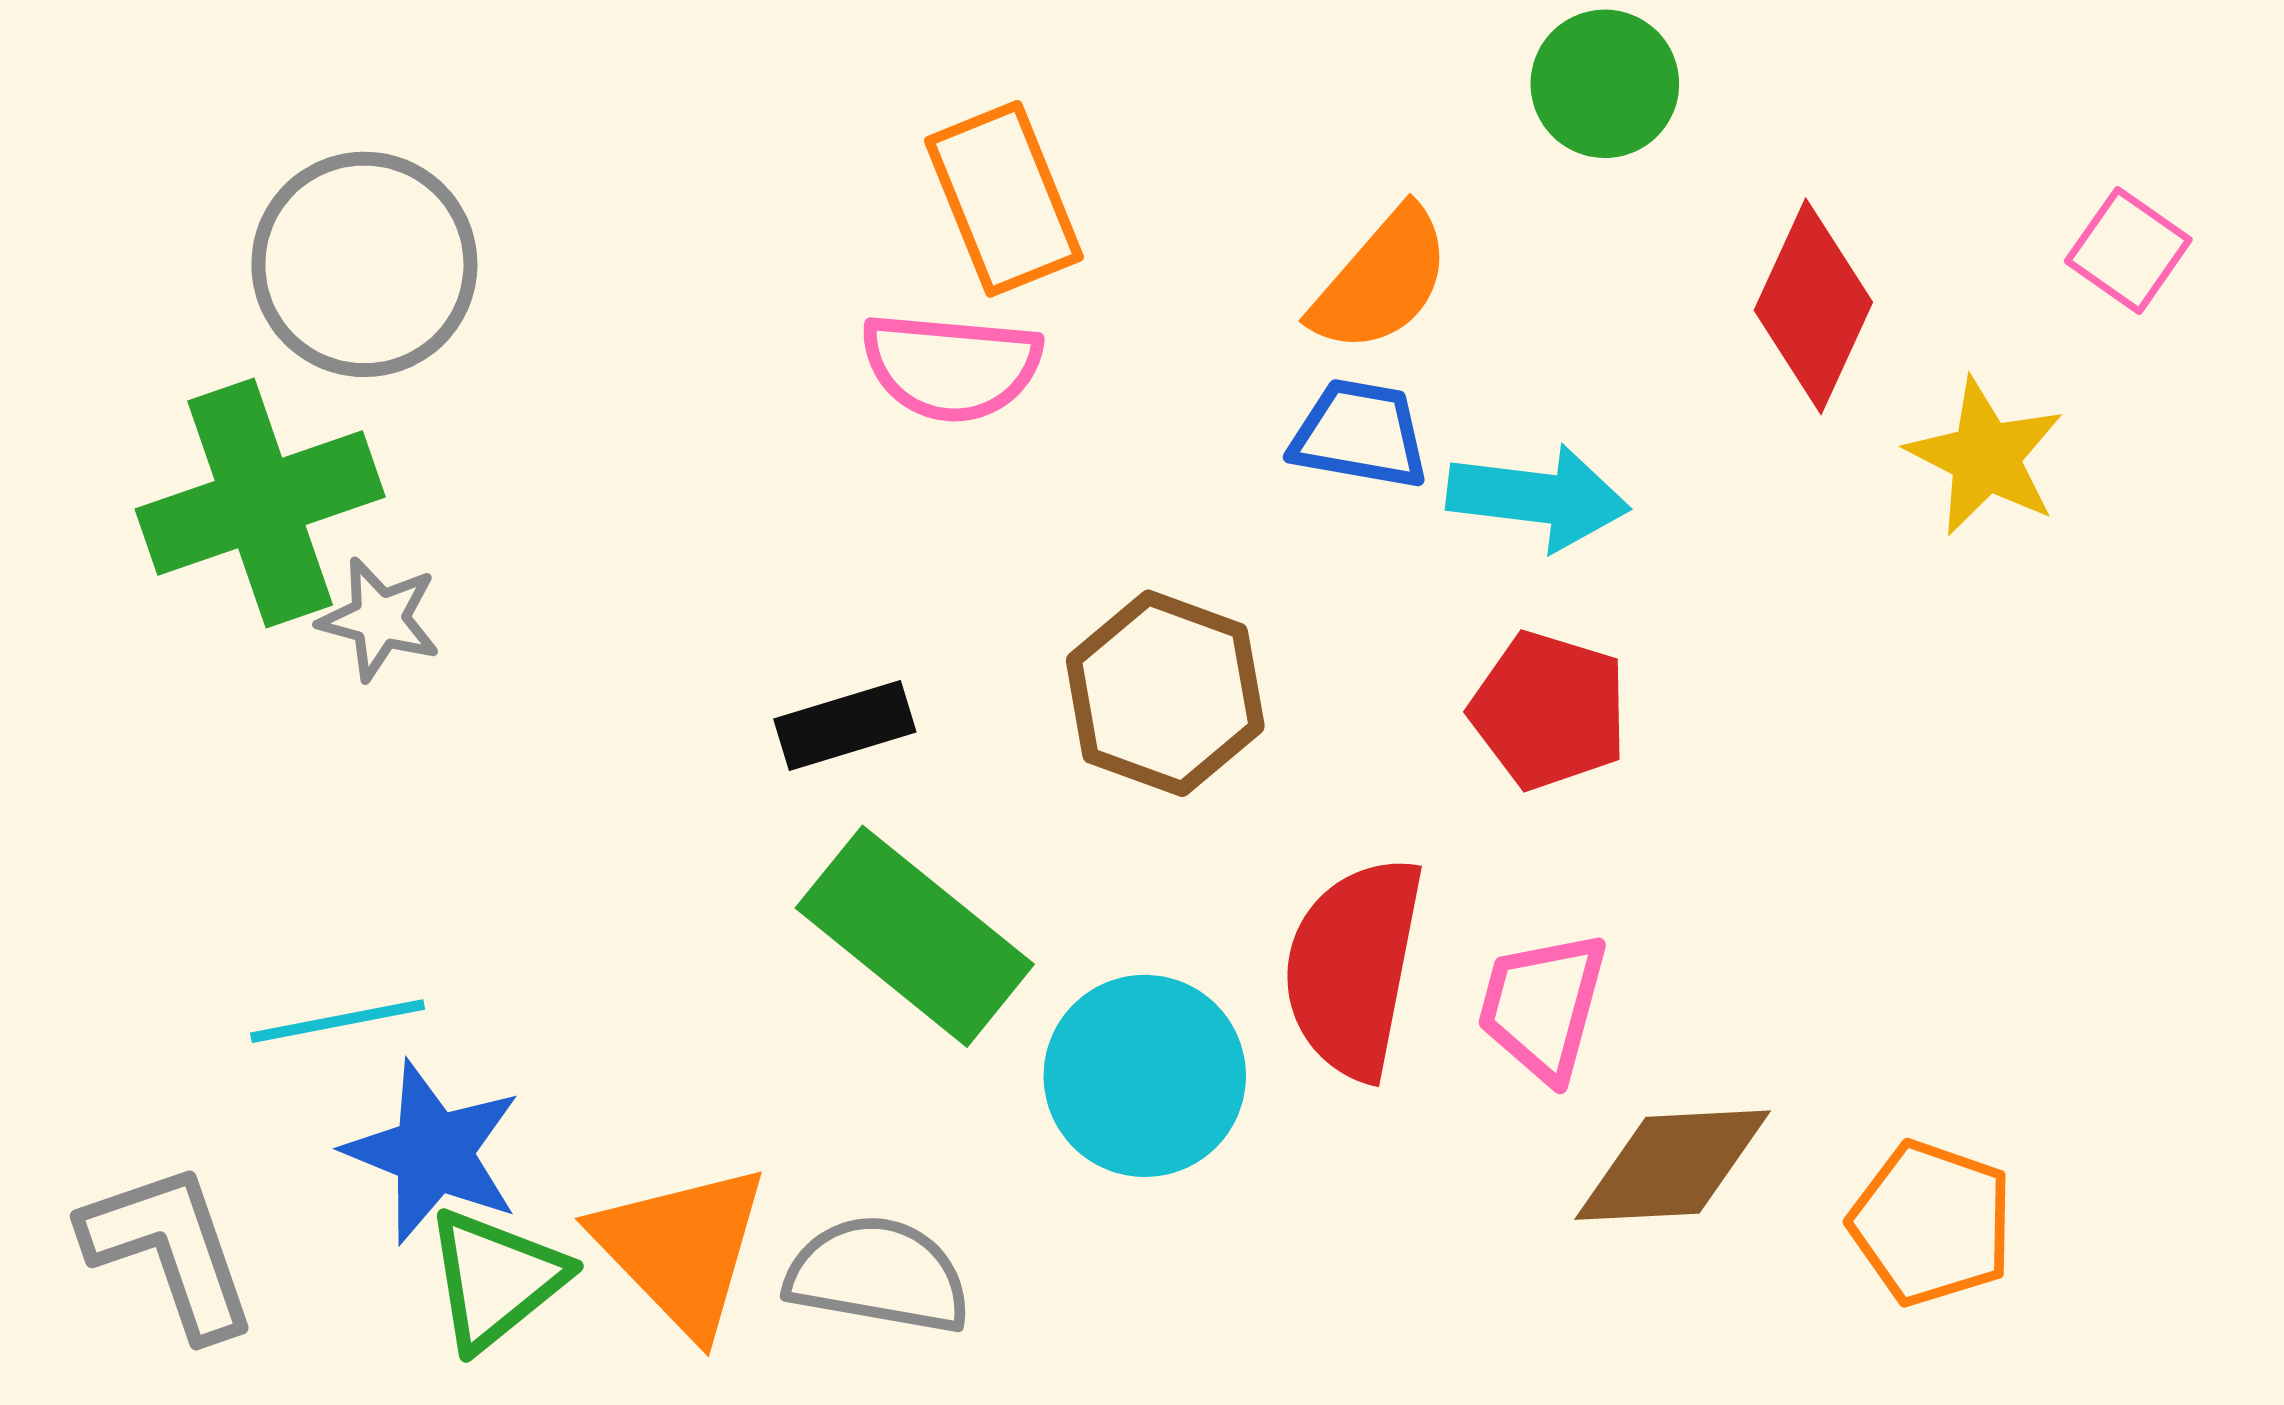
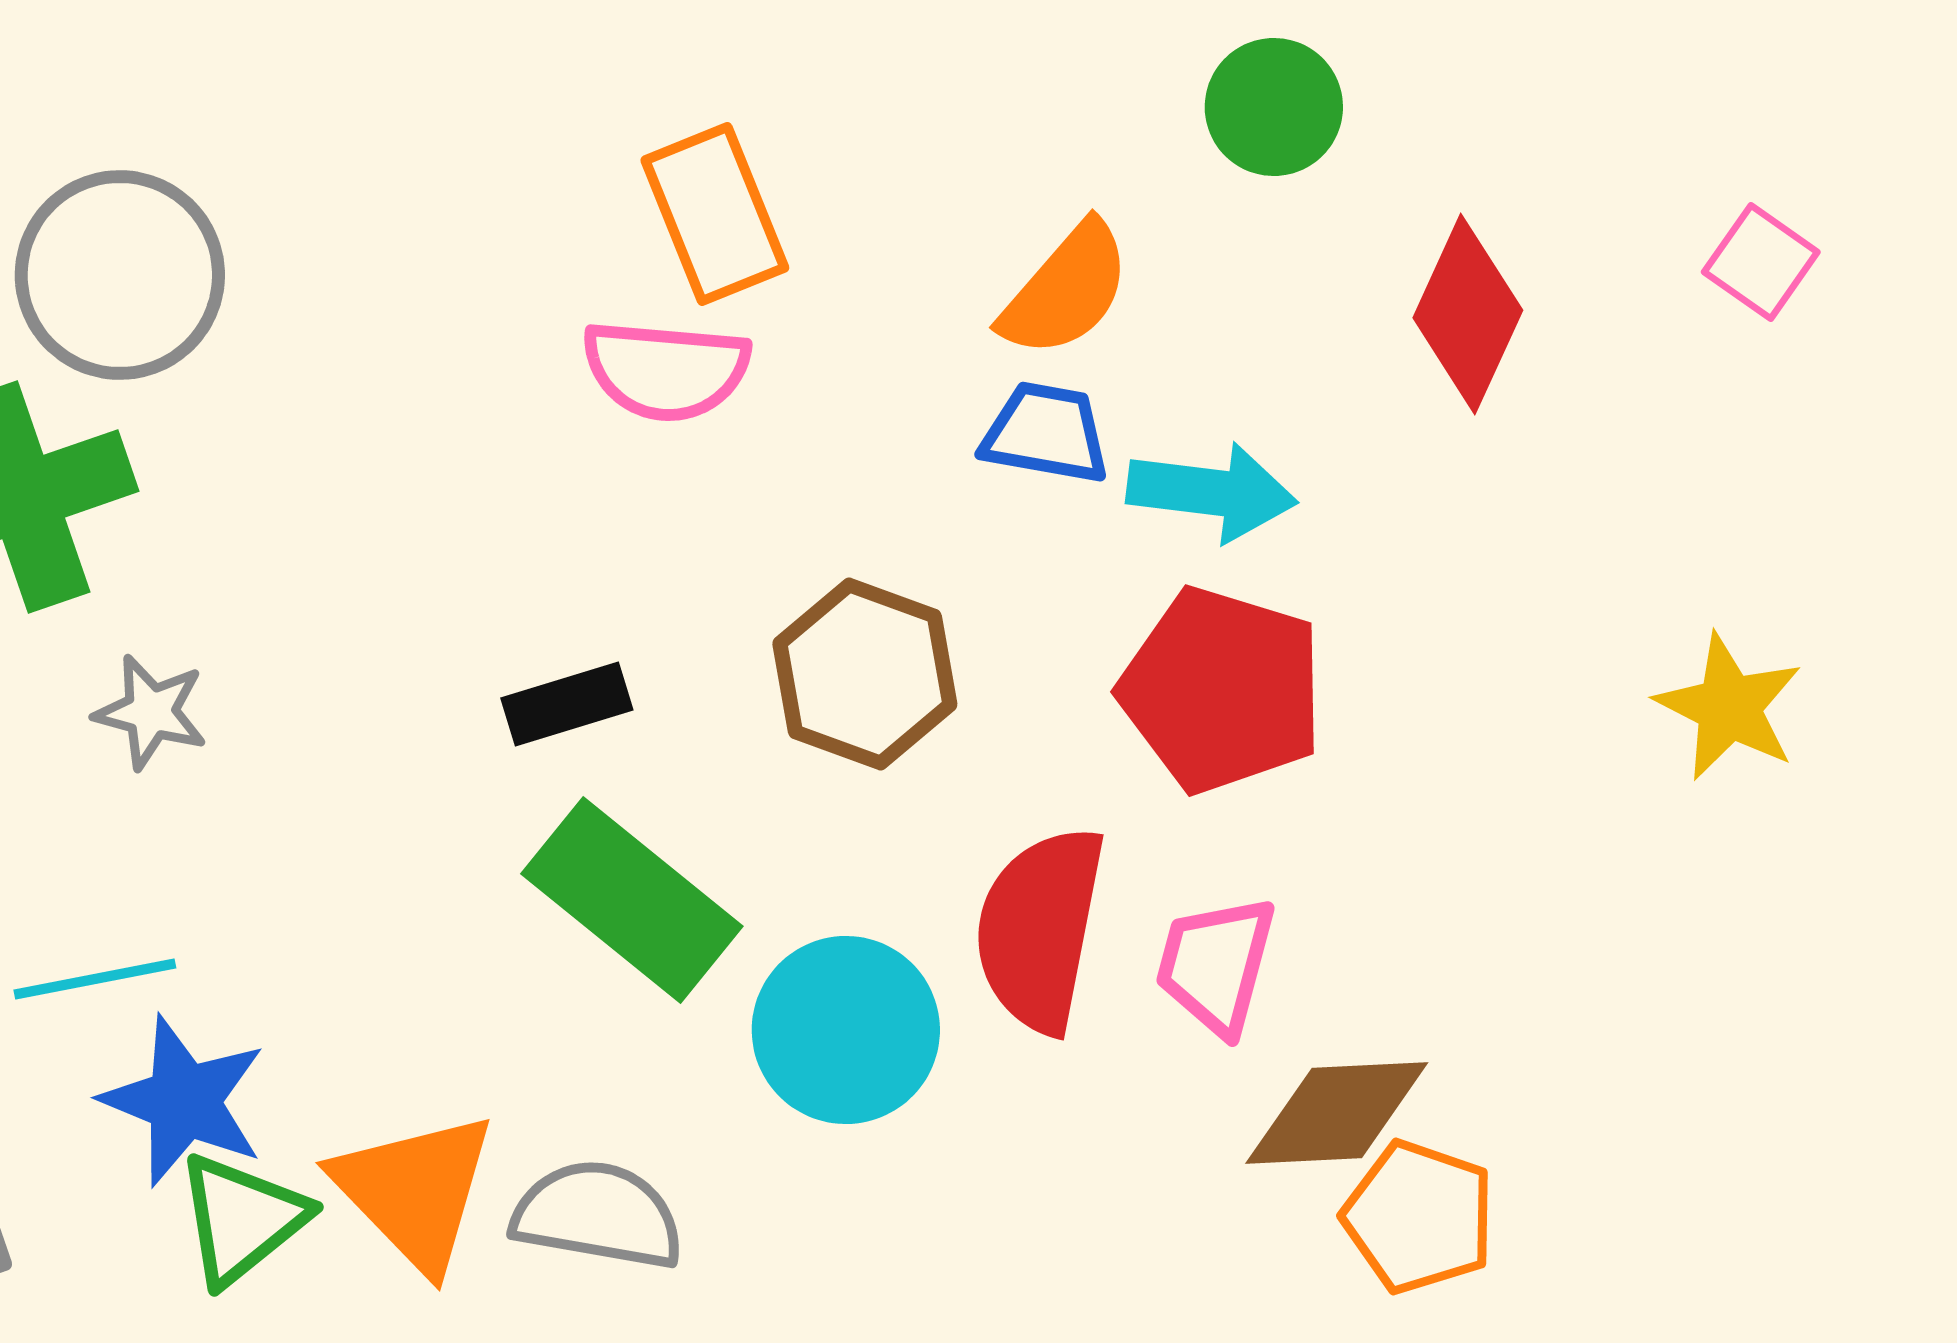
yellow star: (1985, 457) -> (1729, 707), moved
gray star: (379, 619) -> (151, 712), moved
red pentagon: (1549, 710) -> (1222, 690), size x1.4
orange pentagon: (1932, 1223) -> (1419, 1217), moved

